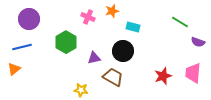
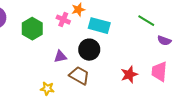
pink cross: (88, 17) -> (63, 20), moved
cyan rectangle: (133, 27) -> (99, 26), size x1.5
green hexagon: (66, 42) -> (32, 29), moved

